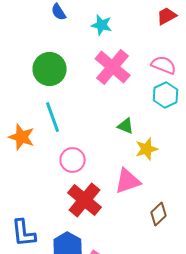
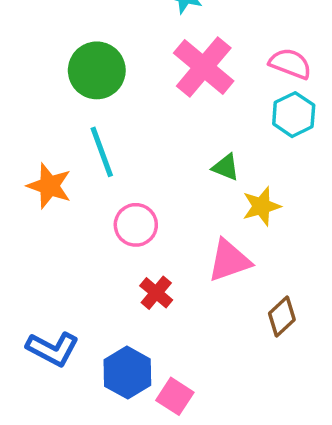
red cross: (85, 200) -> (156, 293), size x0.6
blue L-shape: (24, 233) -> (53, 349), turned -56

